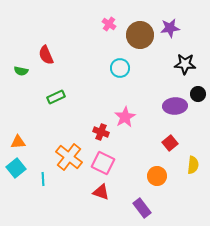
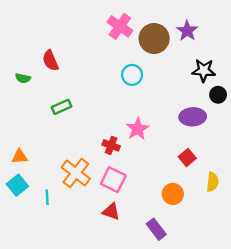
pink cross: (109, 24) -> (120, 26), size x1.6
purple star: (170, 28) -> (187, 31), turned -30
black circle: (198, 94) -> (218, 95), moved

